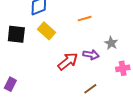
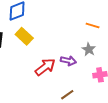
orange line: (85, 19) -> (93, 26), moved, turned 32

